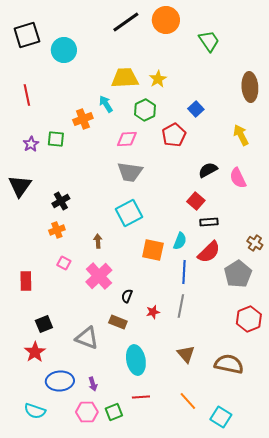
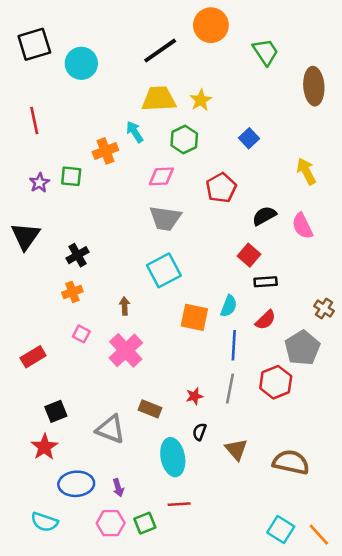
black line: (126, 22) -> (160, 51), moved
brown ellipse: (250, 87) -> (314, 86), moved
red pentagon: (174, 135) -> (221, 188), moved
red semicircle: (209, 252) -> (266, 320), size x0.7
red rectangle: (26, 281) -> (33, 357), turned 60
black semicircle: (127, 296) -> (199, 432), moved
red hexagon: (249, 319) -> (276, 382), moved
orange line: (188, 401) -> (319, 535), moved

